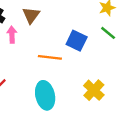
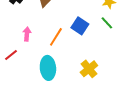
pink arrow: (12, 35) -> (27, 34), moved
orange line: (50, 57) -> (56, 37), turned -72

